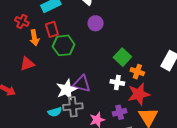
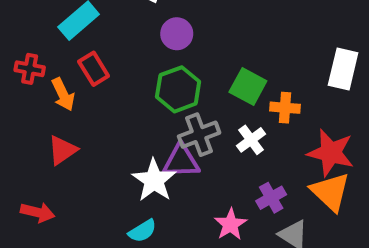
green hexagon: (64, 45) -> (178, 89), moved
white cross: (117, 83) -> (251, 140), turned -32
red star: (139, 94) -> (331, 153), moved, turned -30
gray cross: (73, 107) -> (199, 135), moved

